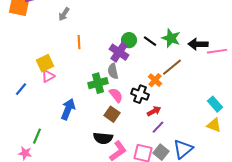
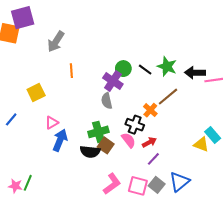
gray arrow: (64, 14) -> (56, 42), size x1.5
pink triangle: (48, 76) -> (52, 123), moved
green cross: (98, 83) -> (98, 132), moved
pink semicircle: (116, 95) -> (129, 140), moved
yellow triangle: (214, 125) -> (201, 144), moved
green line: (37, 136) -> (28, 183), moved
black semicircle: (103, 138) -> (90, 152), moved

